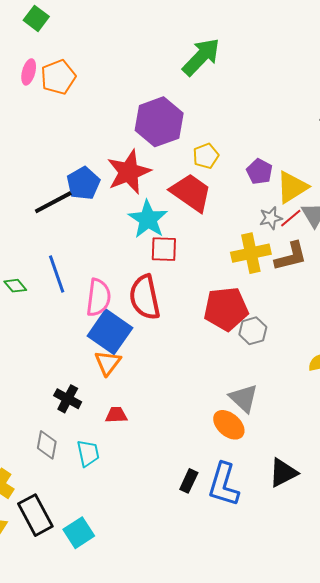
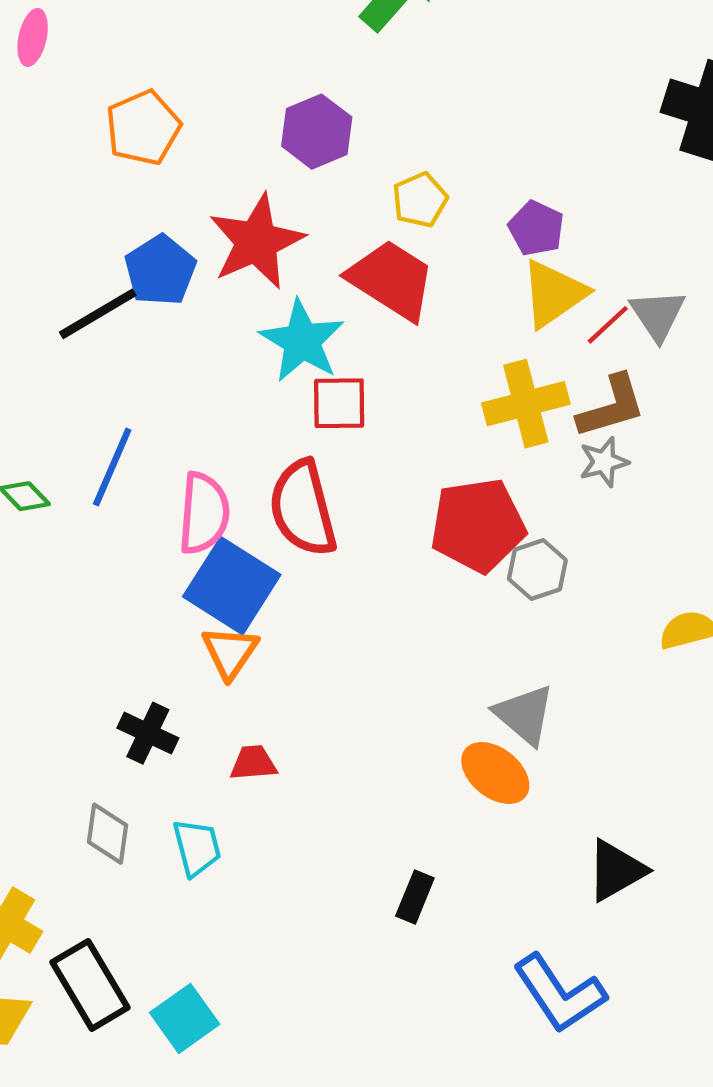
orange pentagon: (58, 77) -> (143, 128), moved
purple hexagon: (159, 122) -> (317, 132), size x0.7
yellow triangle: (292, 187) -> (554, 294), moved
gray star: (271, 218) -> (604, 462), moved
blue line: (57, 274) -> (112, 467), turned 45
blue L-shape: (224, 485) -> (559, 994), moved, turned -48

